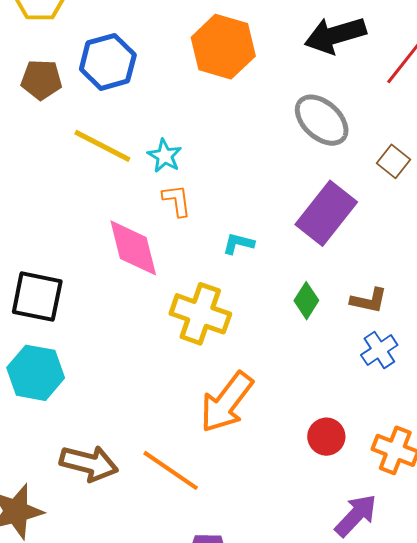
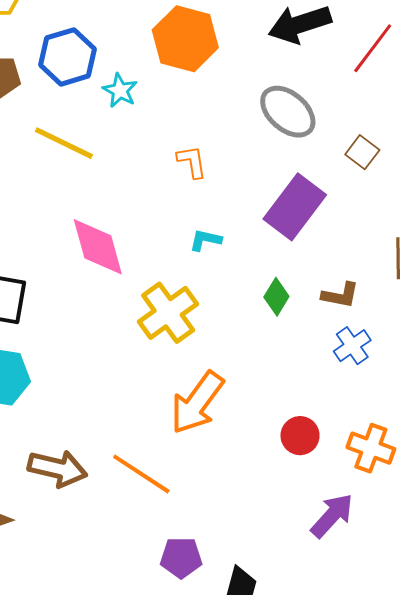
cyan star: (165, 156) -> (120, 90), moved
orange L-shape: (177, 200) -> (192, 162), moved
yellow cross: (200, 314) -> (168, 313), turned 36

